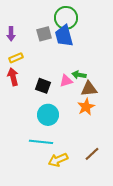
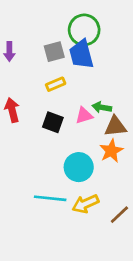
yellow rectangle: (16, 58) -> (56, 84), moved
cyan circle: (48, 115) -> (79, 167), moved
yellow arrow: (58, 160) -> (85, 204), moved

